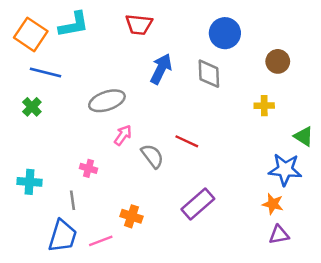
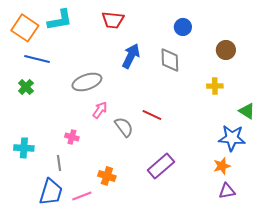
blue circle: (225, 33) -> (183, 27), size x0.7
orange star: (273, 204) -> (222, 166), turned -30

